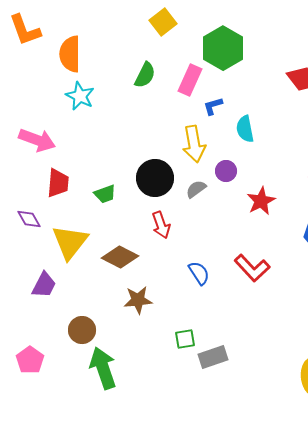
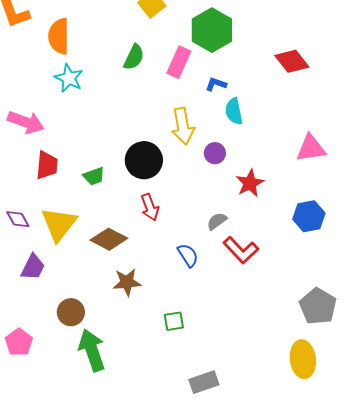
blue L-shape: (213, 106) -> (216, 84), moved, turned 35
gray semicircle: (196, 189) -> (217, 221), moved
purple diamond: (29, 219) -> (18, 219), moved
gray rectangle: (213, 357) -> (204, 382), moved

